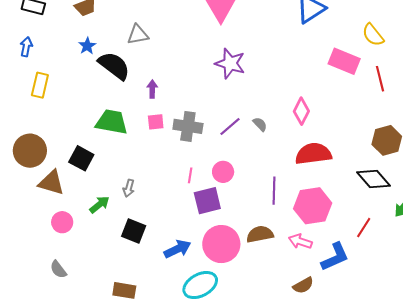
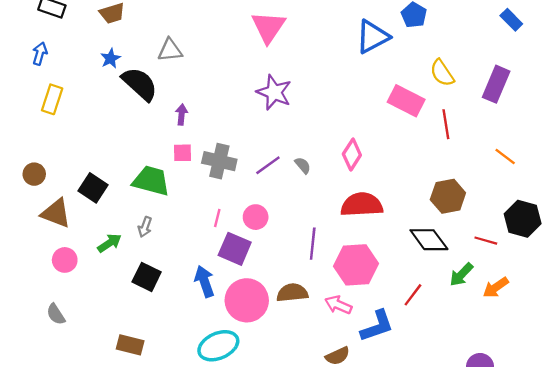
green trapezoid: (112, 122) -> (151, 181), moved
brown circle: (30, 151) -> (34, 174), size x0.6
purple square: (207, 201) -> (235, 249), turned 32
blue arrow: (178, 249) -> (204, 281), moved, turned -88

